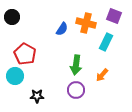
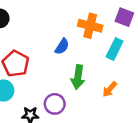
blue semicircle: (62, 29) -> (62, 47), moved
purple circle: (76, 90) -> (55, 104), moved

